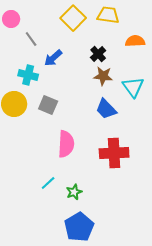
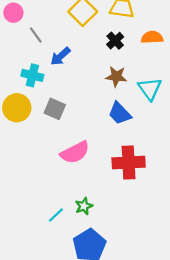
black cross: (98, 54) -> (115, 41), moved
pink semicircle: (66, 144) -> (75, 152), turned 60
cyan line: (48, 183) -> (56, 215), moved

